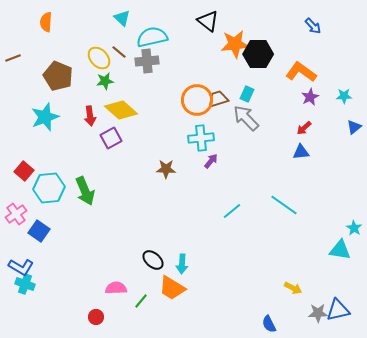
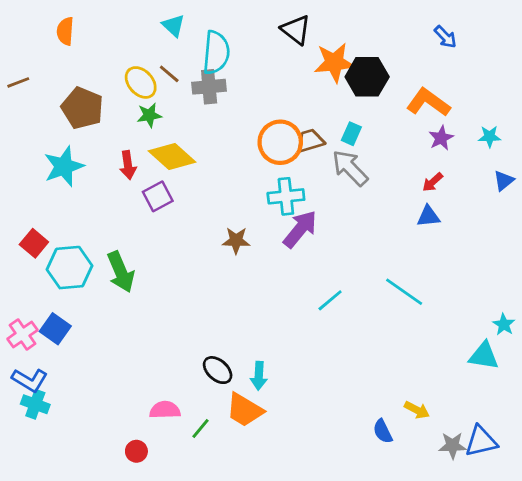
cyan semicircle: (152, 37) -> (216, 53), turned 108
purple arrow: (211, 161) -> (300, 229), size x1.8
pink cross: (16, 214) -> (22, 334), moved
blue semicircle: (269, 324) -> (383, 431), moved

